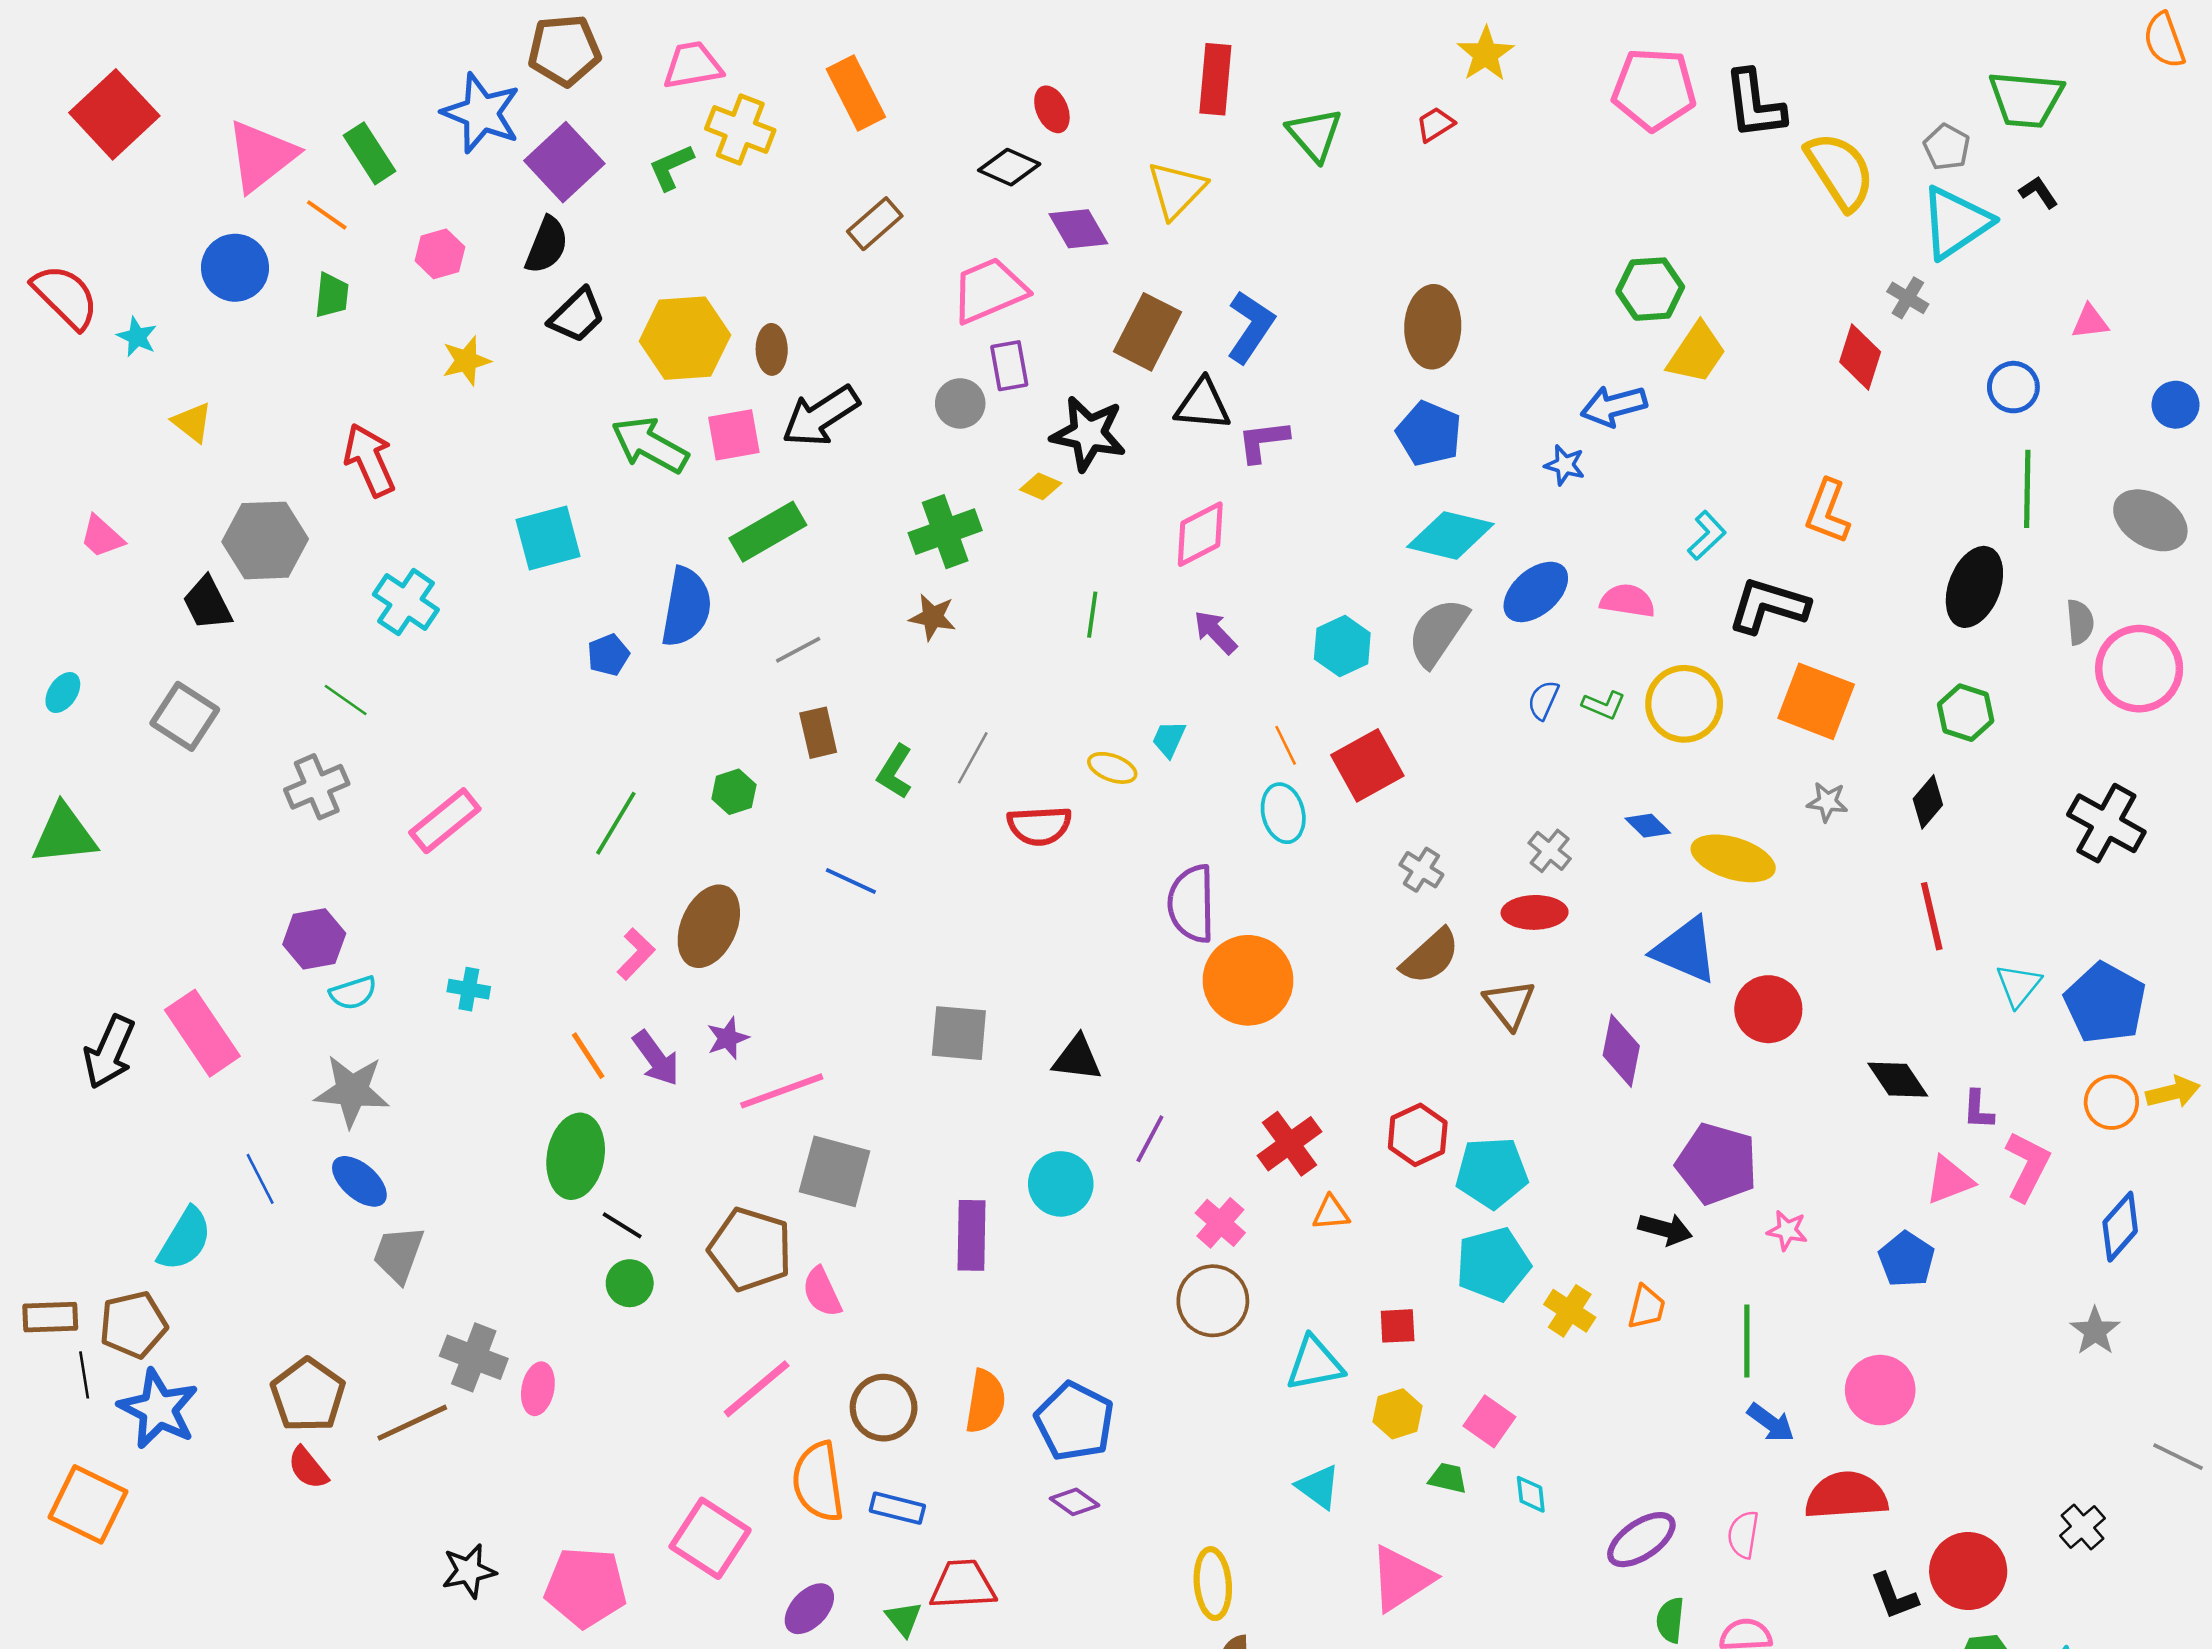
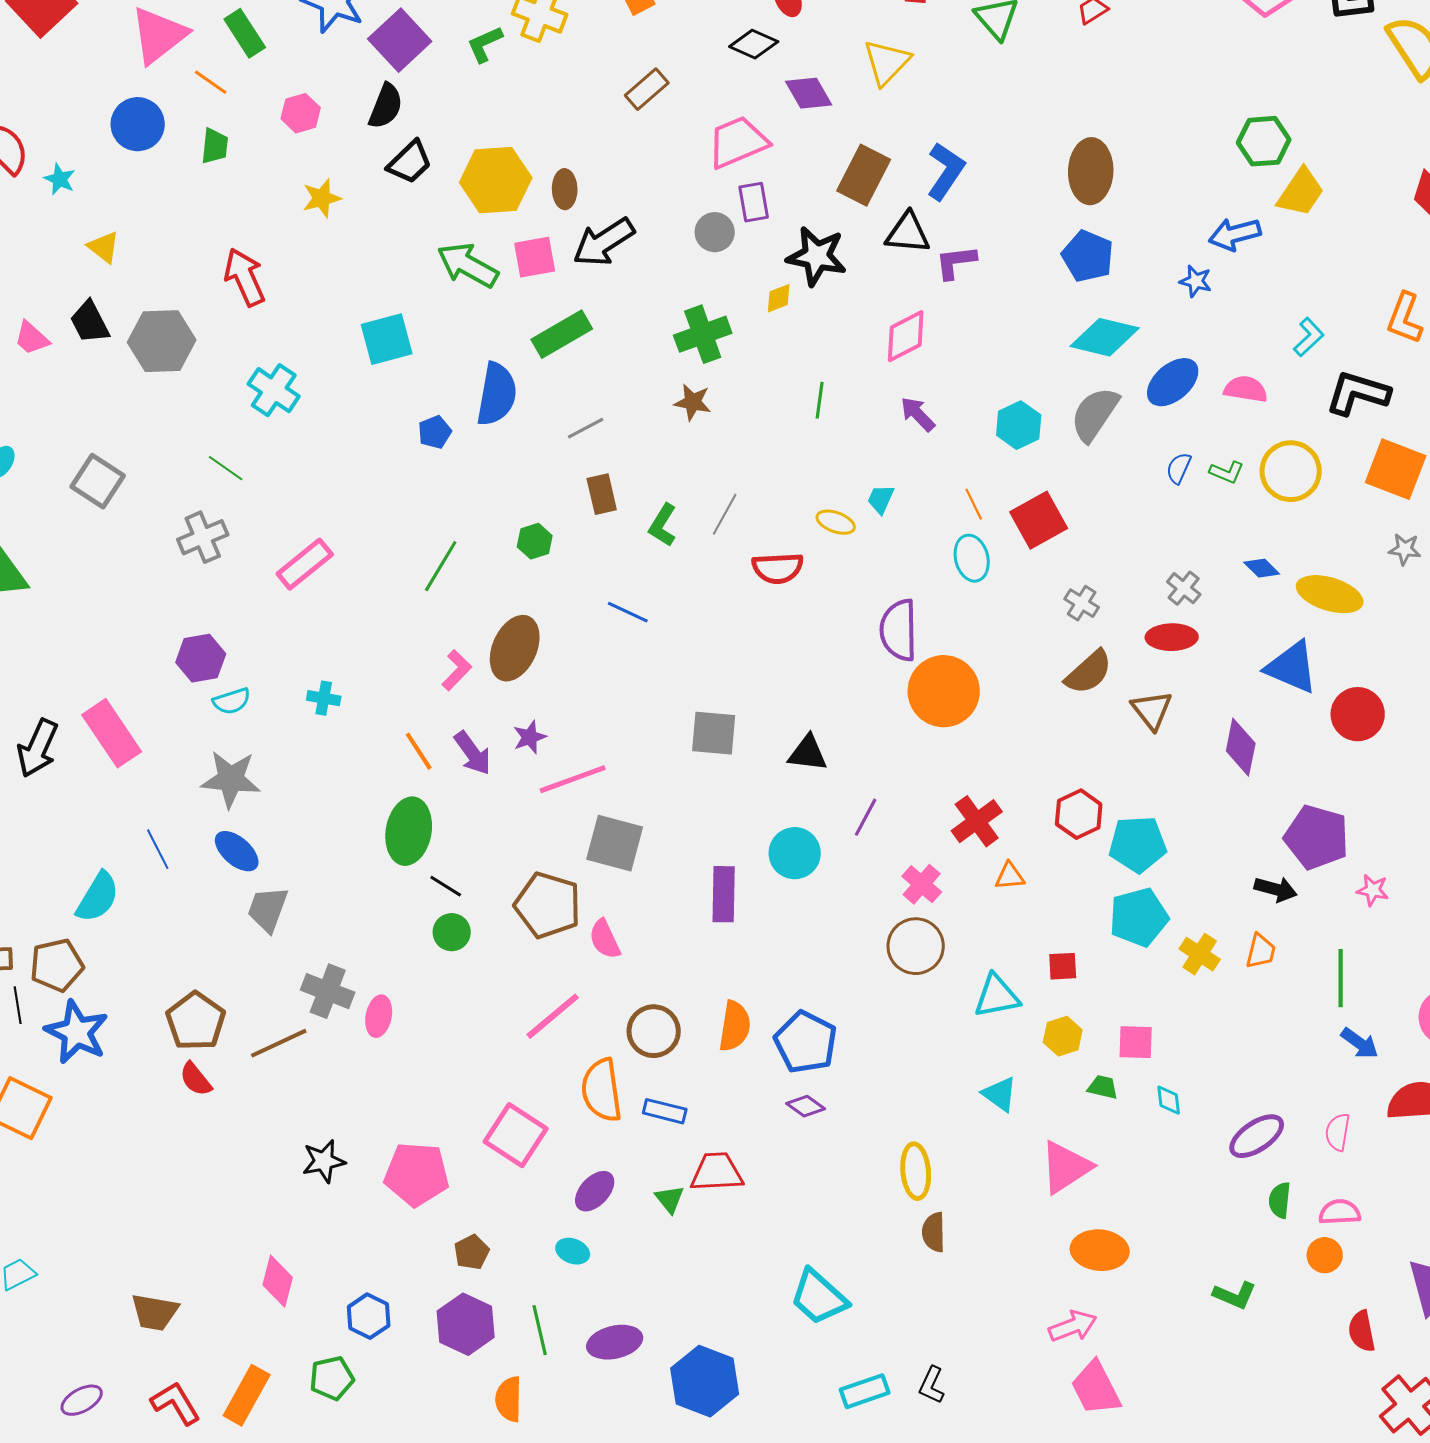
yellow diamond: (1041, 486) -> (779, 298), turned -44
black trapezoid: (207, 603) -> (90, 322), moved
pink square: (1489, 1421) -> (1136, 1042), turned -33

